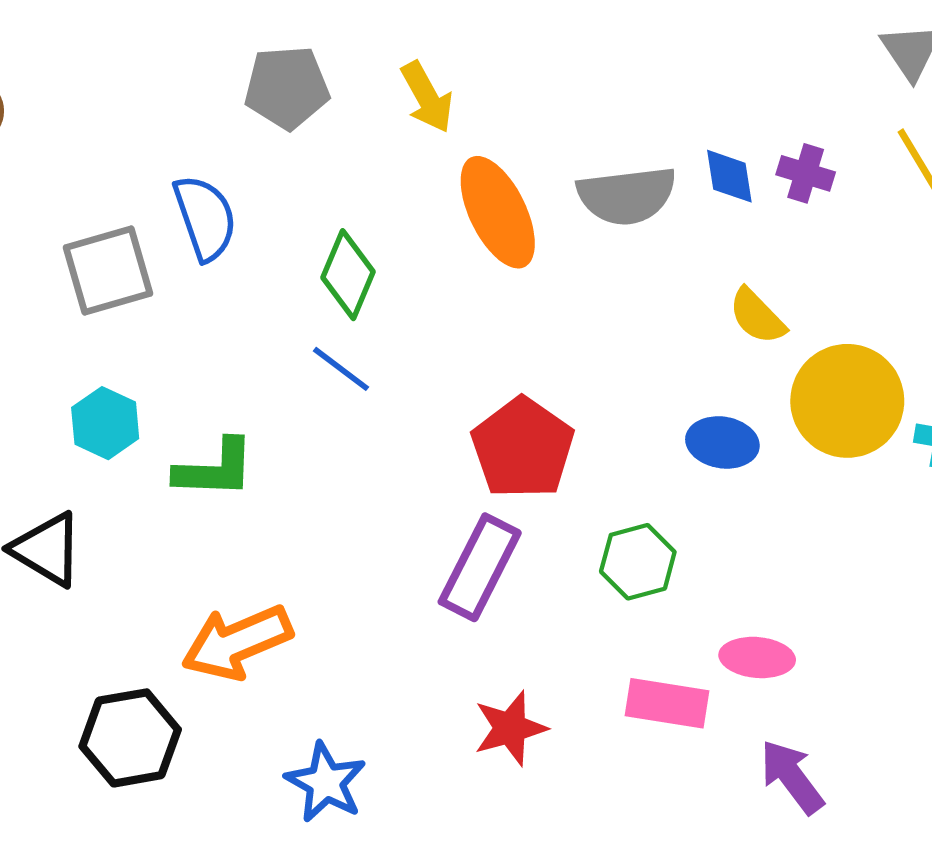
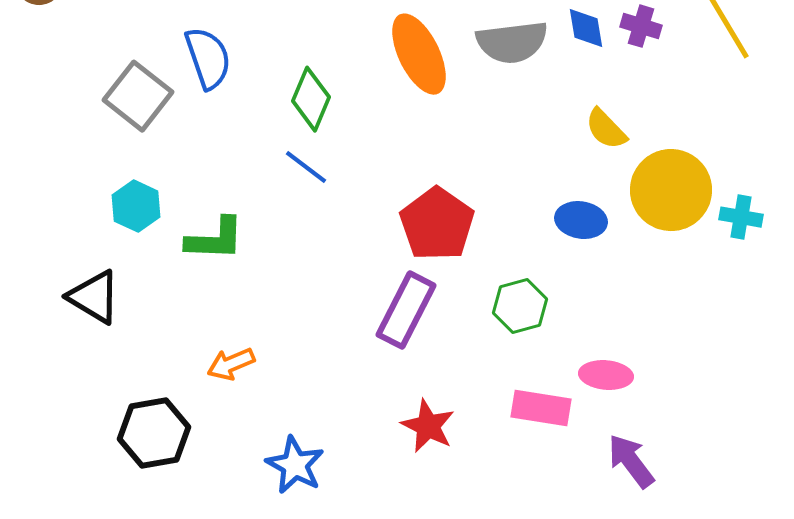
gray square: (108, 270) -> (138, 96), turned -36
orange arrow: (237, 642) -> (231, 364), size x0.6
red star: (510, 728) -> (428, 426), turned -30

